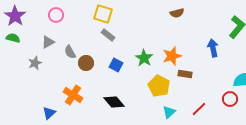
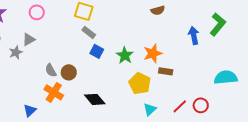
blue arrow: (213, 48) -> (194, 35), moved
gray semicircle: (70, 52) -> (51, 70), moved
gray star: (35, 63) -> (16, 52), moved
brown circle: (86, 63) -> (69, 72), moved
blue square: (116, 65) -> (97, 51), moved
red circle: (230, 99) -> (201, 105), moved

